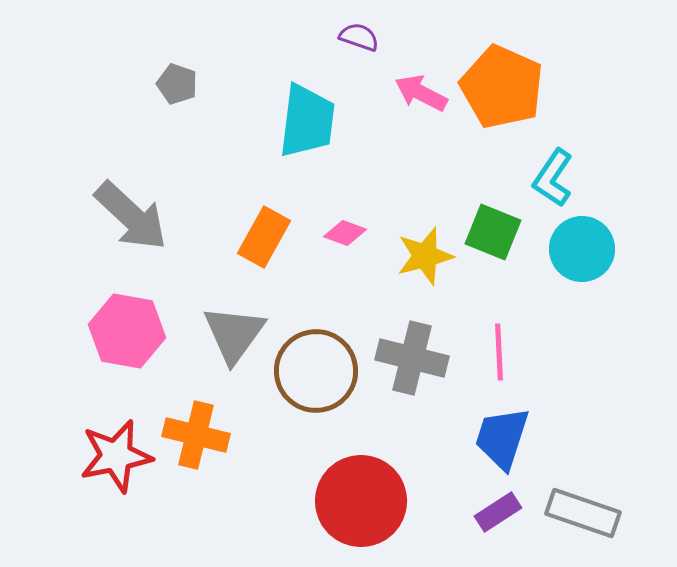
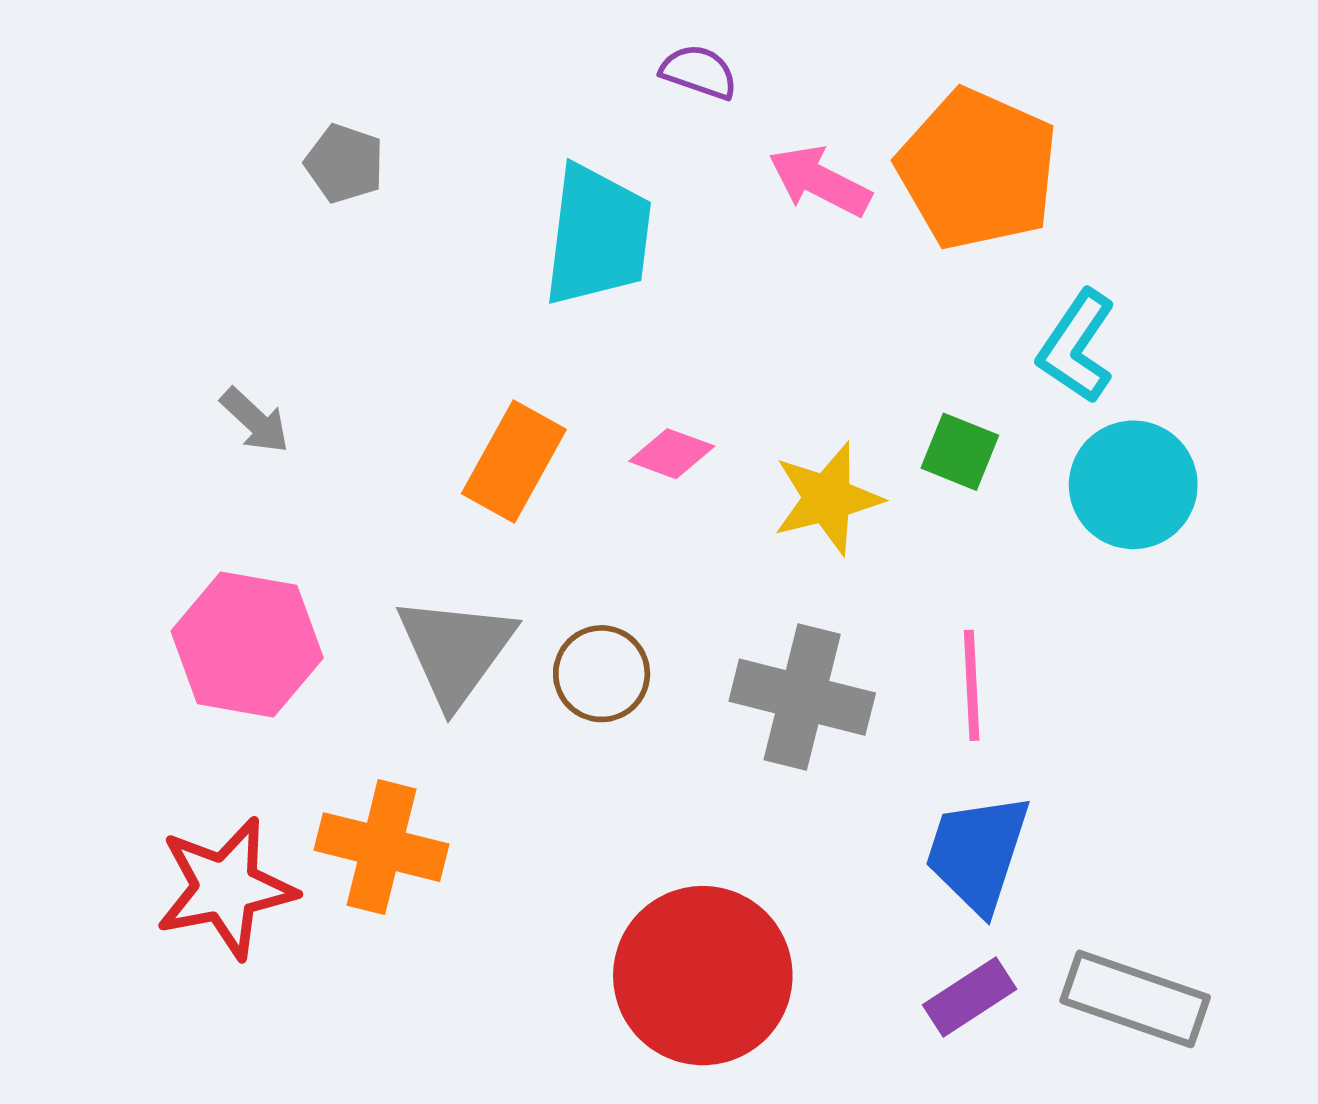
gray arrow: (131, 216) -> (255, 421), size x0.5
green square: (493, 232) -> (960, 452), size x0.7
brown circle: (316, 371) -> (602, 674), moved, size x0.6

